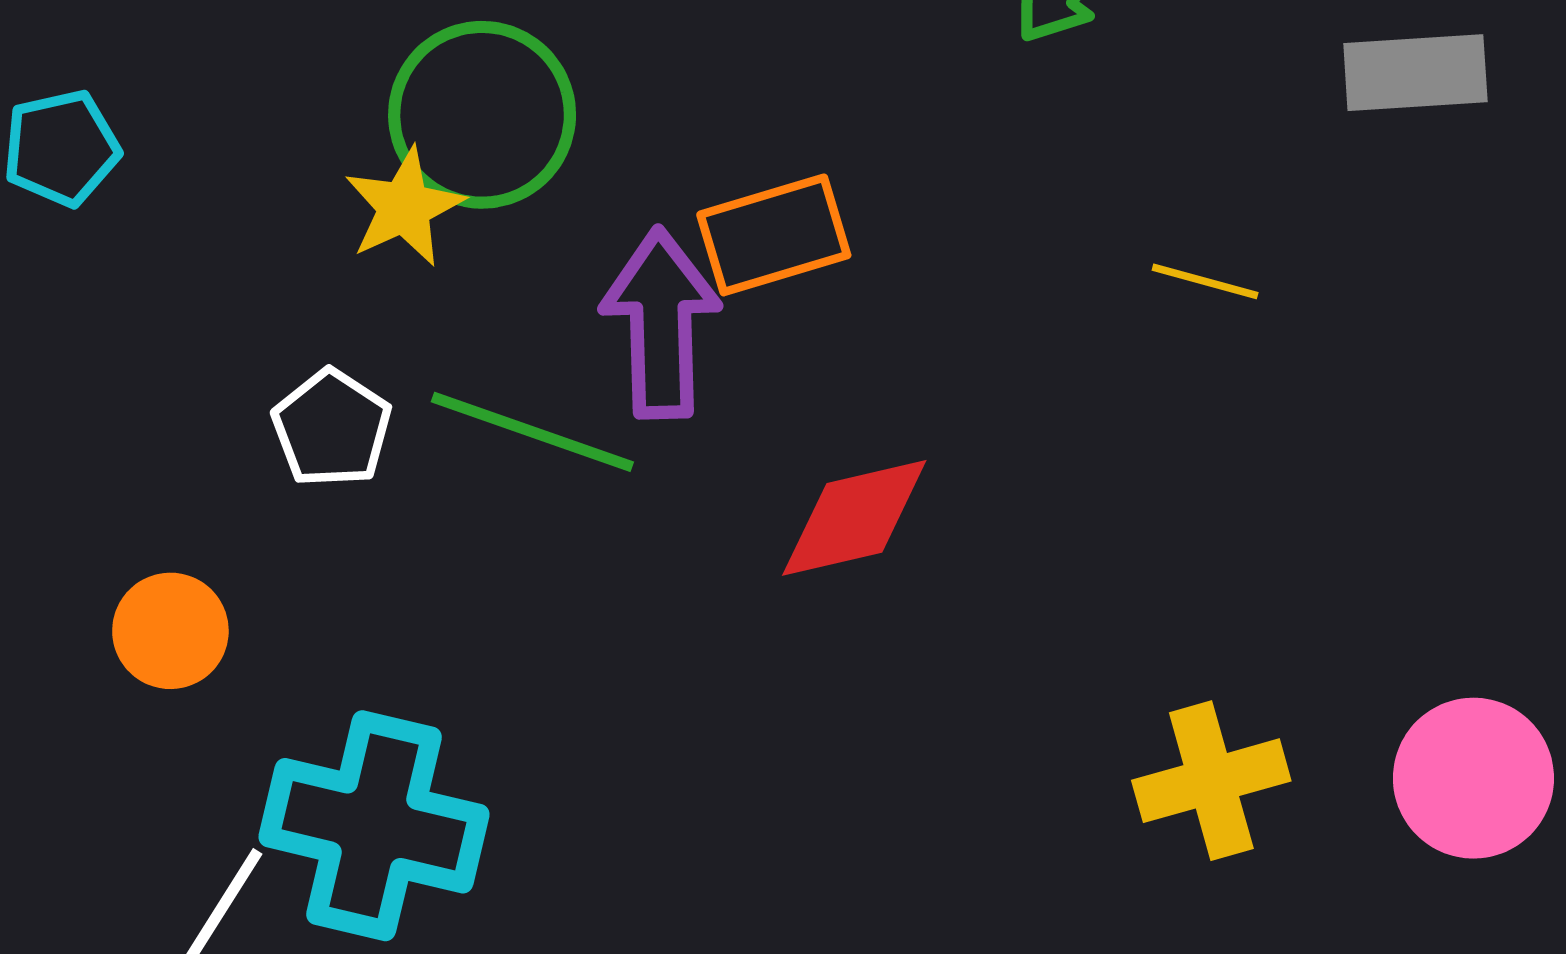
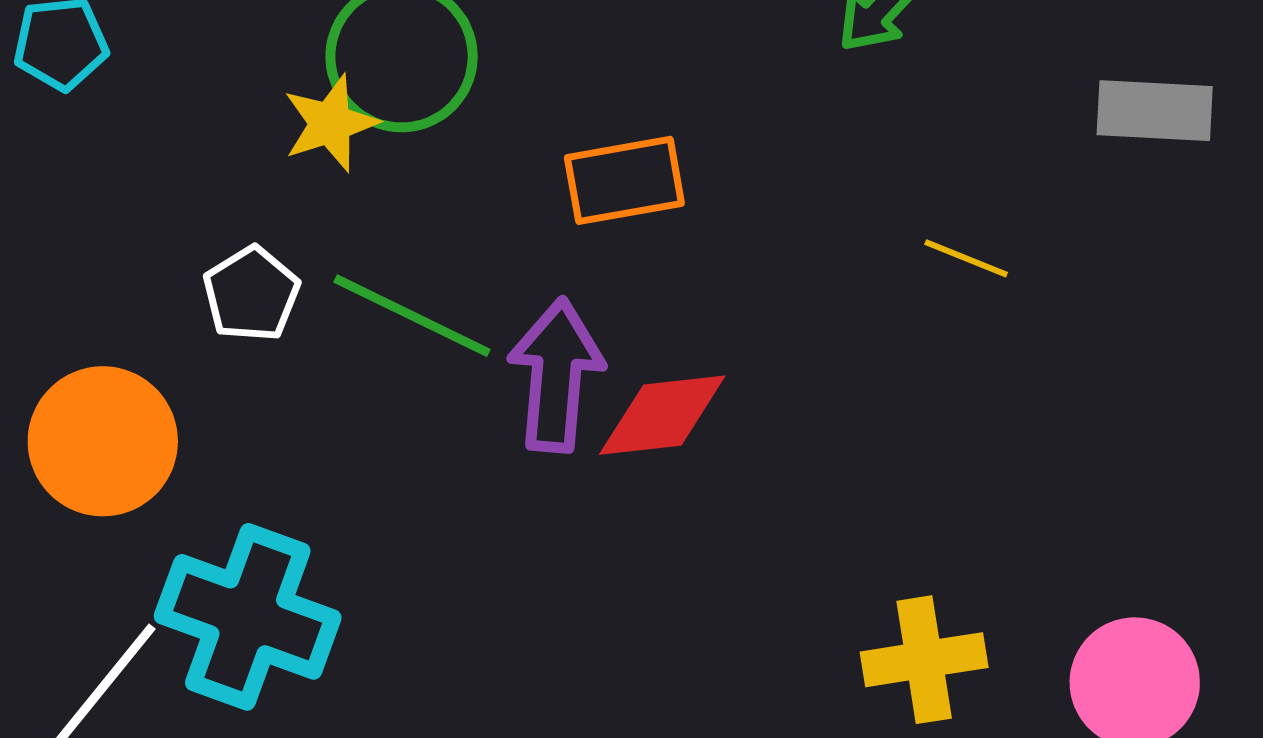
purple arrow: (661, 323) -> (556, 375), moved
orange circle: (170, 631) -> (103, 441), size x1.6

